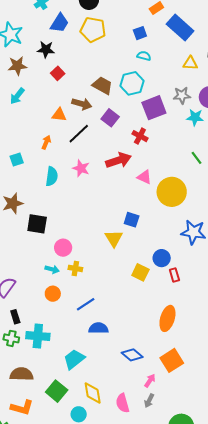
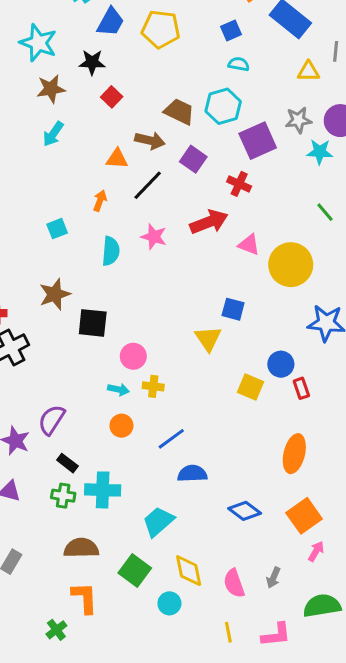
black rectangle: (15, 317) -> (67, 463), turned -32
pink arrow: (150, 381) -> (316, 551), moved
orange L-shape: (22, 408) -> (85, 598), turned -105

